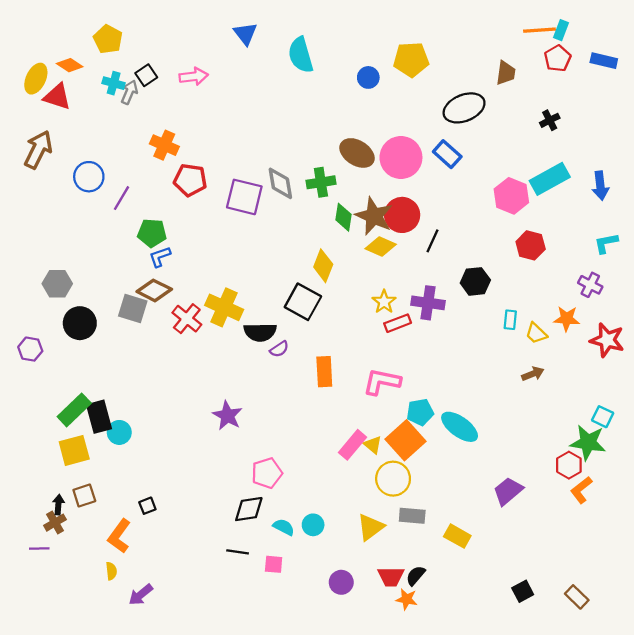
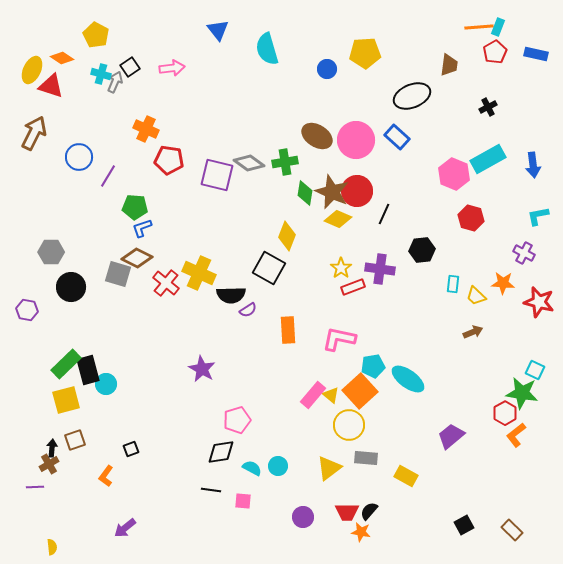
gray diamond: (280, 183) -> (249, 163), turned -44
orange L-shape: (119, 536) -> (106, 476), size x0.7
yellow semicircle: (111, 571) -> (52, 547), moved

